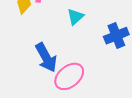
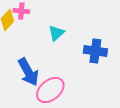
blue cross: (116, 36) -> (95, 51), turned 30

